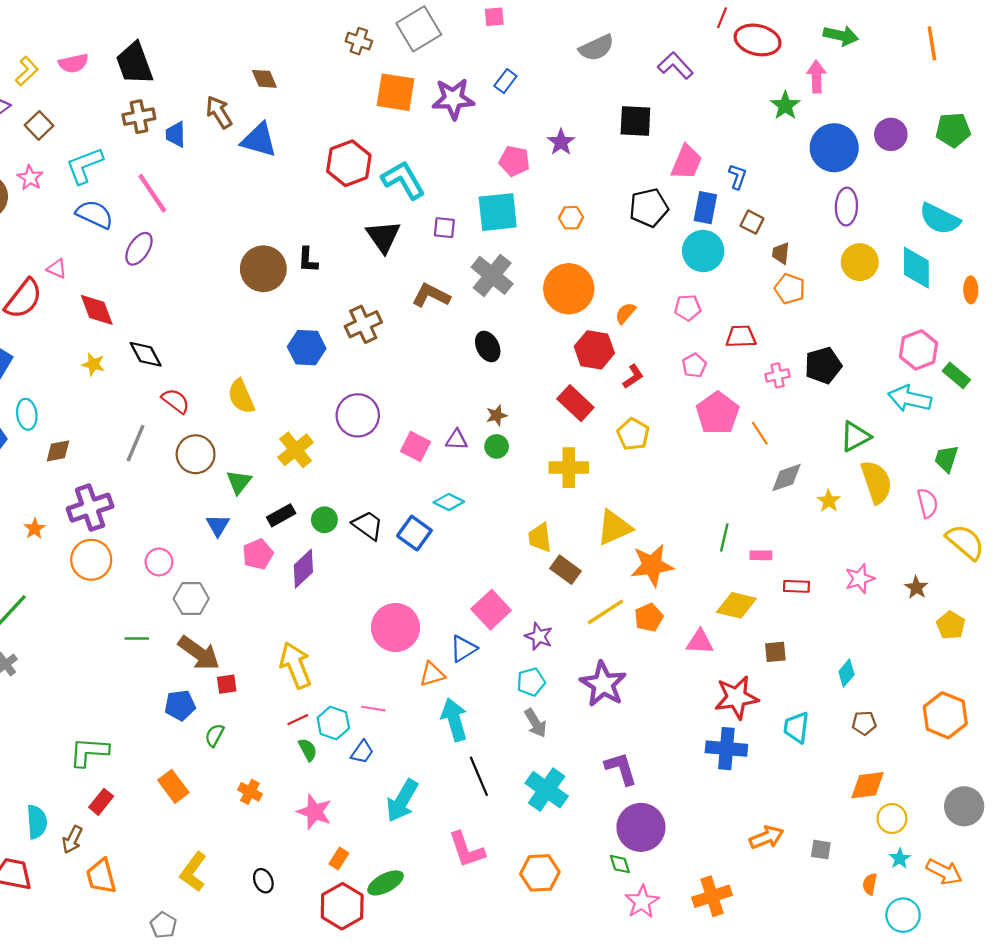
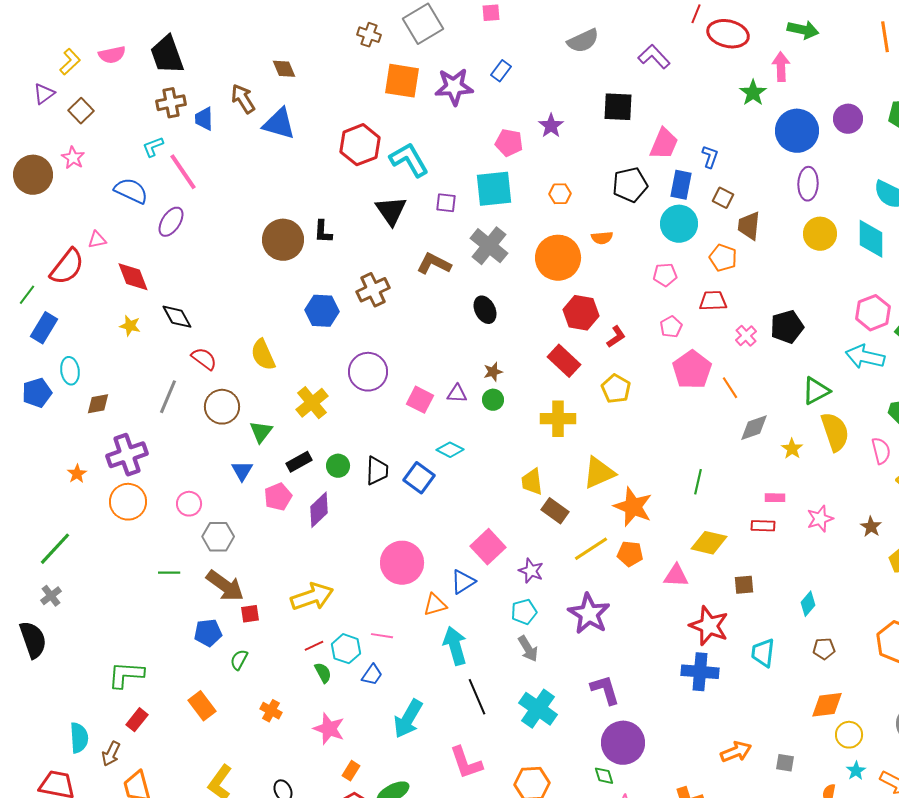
cyan L-shape: (85, 165) -> (153, 147), moved, size x0.6
brown trapezoid: (781, 253) -> (749, 226), size x1.4
pink triangle: (57, 269) -> (97, 240), turned -36
orange pentagon: (790, 289) -> (723, 258), moved
orange semicircle: (625, 313) -> (602, 238), moved, turned -135
pink cross: (778, 375) -> (746, 336), turned -30
black trapezoid: (368, 525) -> (377, 471), turned 56
pink rectangle: (761, 555) -> (775, 498), moved
orange star: (652, 565) -> (633, 507), turned 30
orange pentagon: (649, 617) -> (630, 554), turned 30
yellow arrow: (296, 665) -> (312, 597), turned 93
red star: (736, 697) -> (709, 626), turned 30

